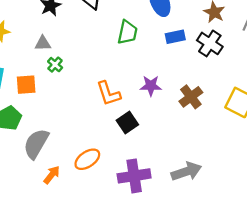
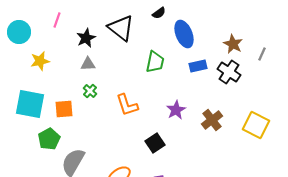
gray triangle: (43, 43) -> (88, 64), moved
purple star: (151, 86) -> (176, 110), turned -30
orange L-shape: (108, 94) -> (127, 105), moved

